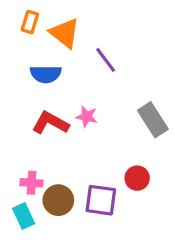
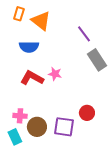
purple line: (106, 60) -> (84, 34), moved
gray rectangle: (153, 120) -> (97, 60), moved

